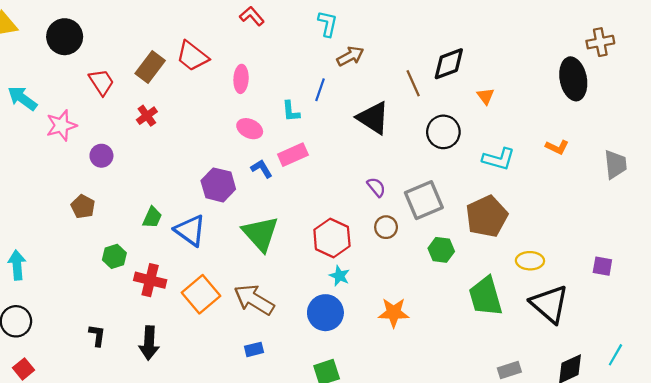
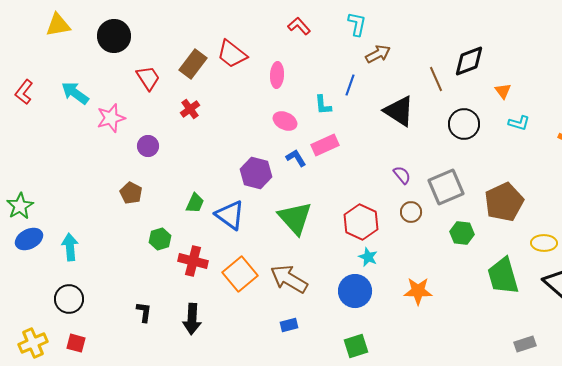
red L-shape: (252, 16) -> (299, 26), moved
cyan L-shape: (499, 159) -> (519, 123), moved, size x0.7
red square: (24, 369) -> (76, 343), turned -36

